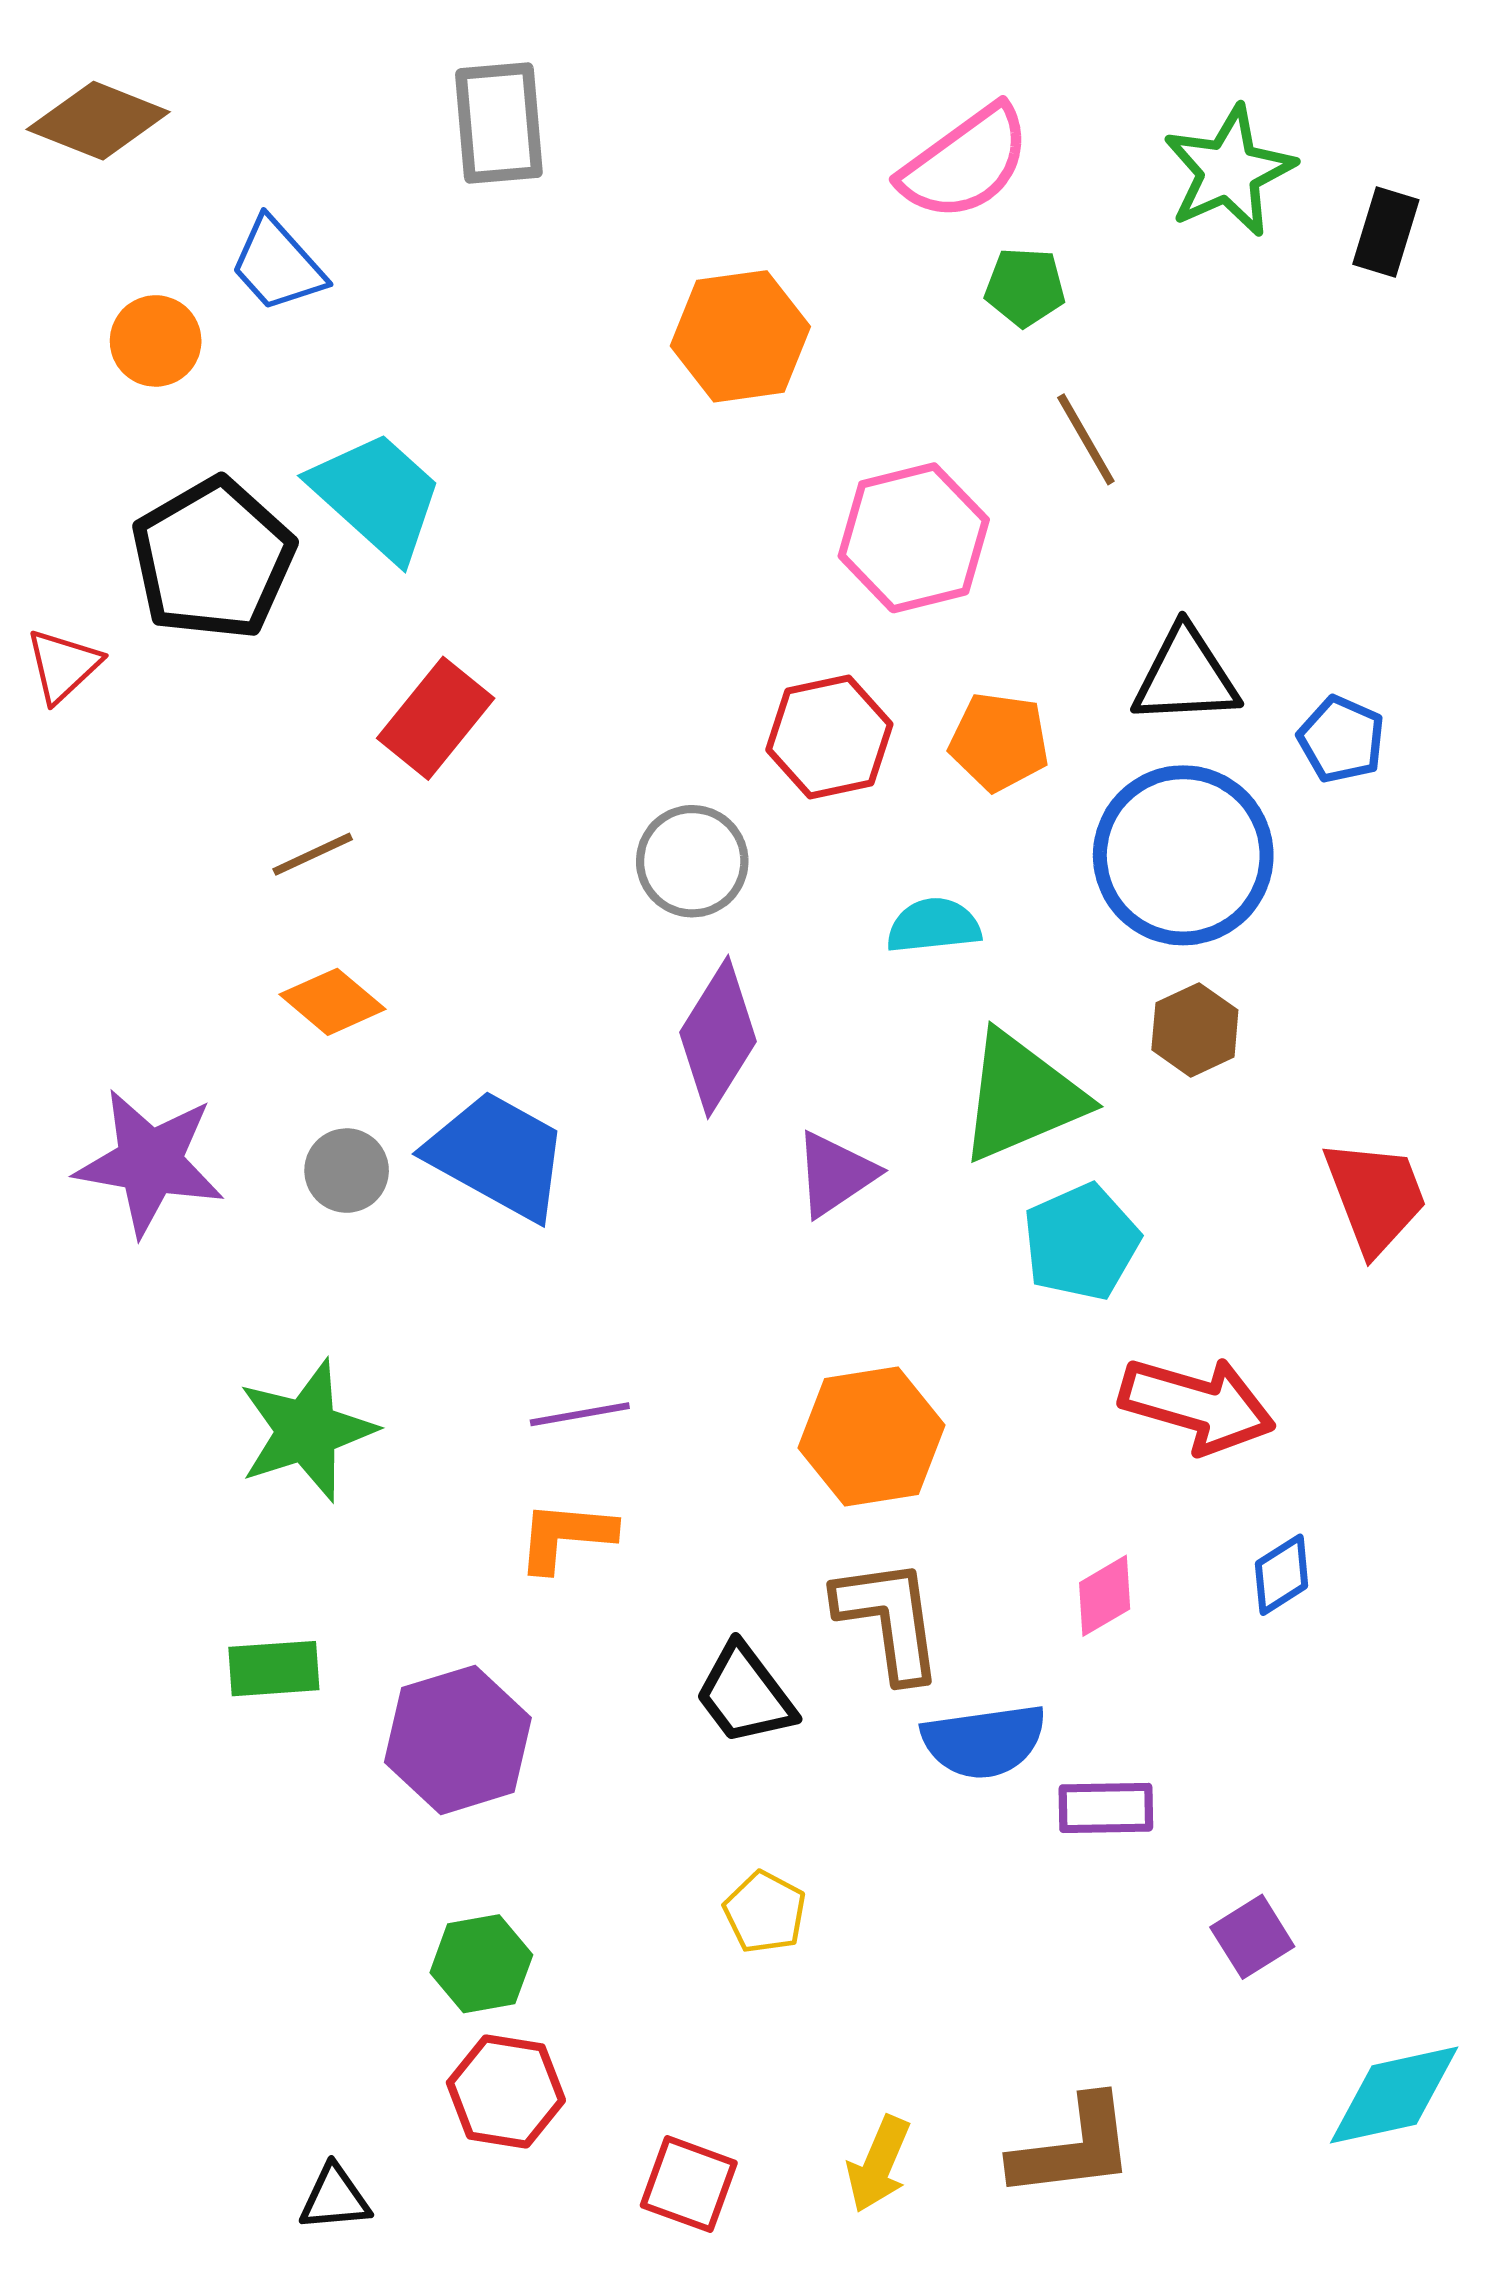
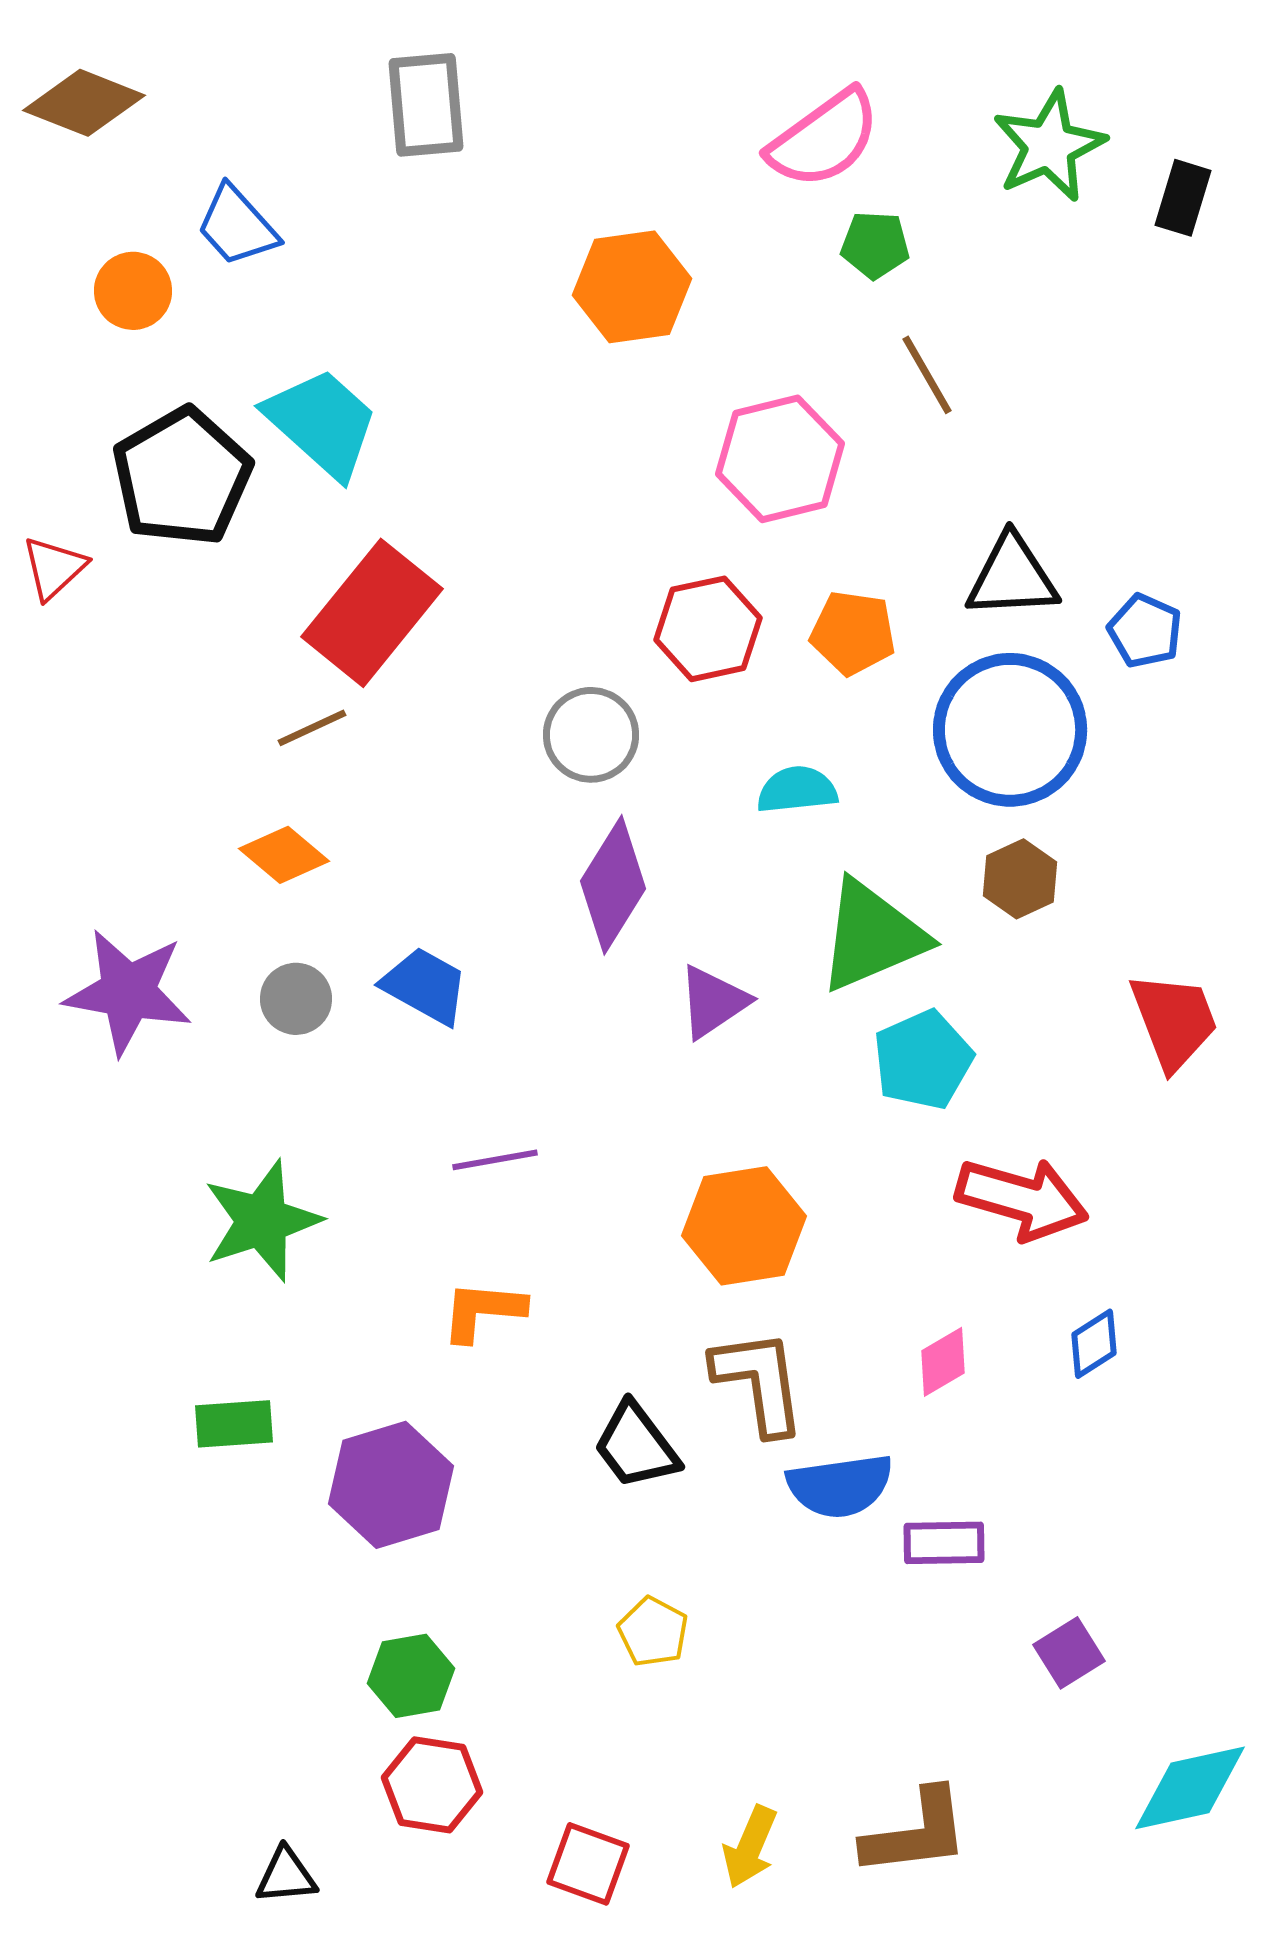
red rectangle: (436, 718) -> (372, 613), size x1.4
brown line: (313, 854) -> (312, 728), moved
blue trapezoid: (498, 1155) -> (425, 986), size x0.7
purple line: (580, 1414) -> (495, 1160), moved

